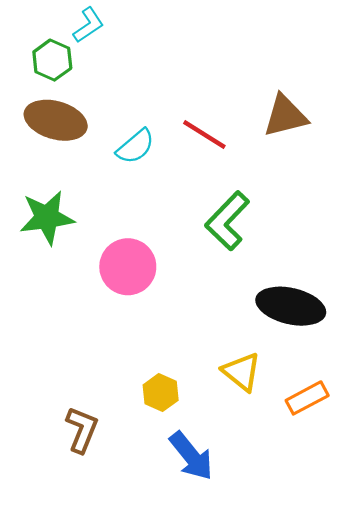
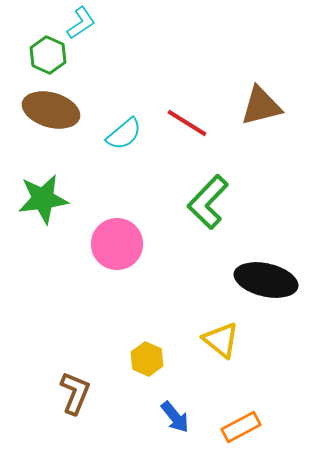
orange rectangle: (307, 398) -> (241, 427), moved
blue arrow: (191, 456) -> (175, 417), size x0.7

